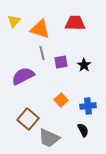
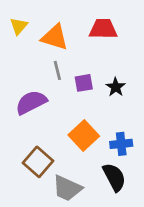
orange square: (61, 100) -> (84, 136), size x1.5
black semicircle: (83, 130) -> (114, 177), size x1.5

